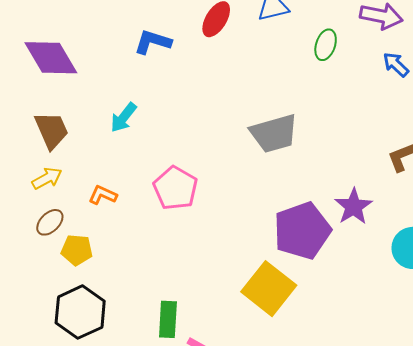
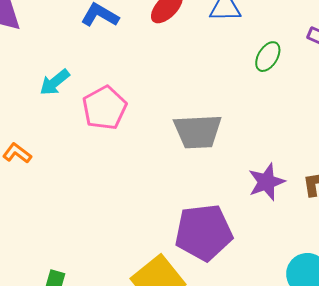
pink pentagon: (175, 188) -> (104, 108), moved
purple star: (353, 206) -> (266, 182), moved

